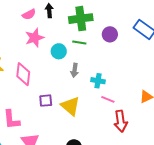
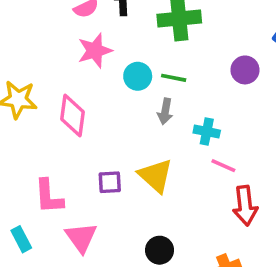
purple circle: (110, 34) -> (245, 70), moved
green line: (79, 43) -> (174, 78), moved
purple square: (46, 101) -> (110, 182), moved

